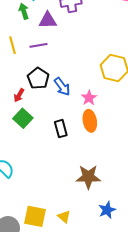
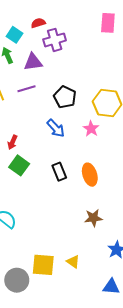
black pentagon: (38, 78) -> (65, 97), moved
pink star: (89, 98) -> (91, 129), moved
orange ellipse: (90, 121) -> (90, 175), moved
brown star: (88, 177) -> (93, 218), size x0.7

